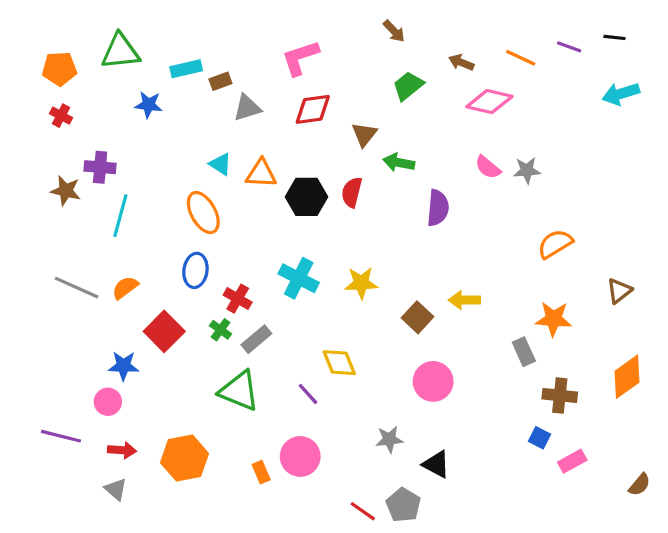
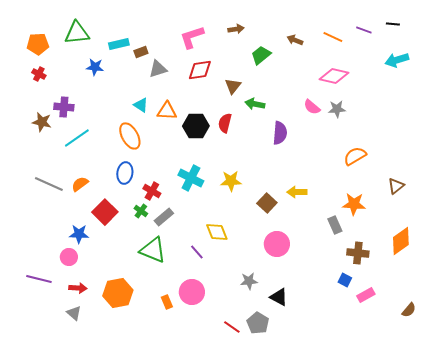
brown arrow: (394, 31) -> (236, 29), moved, turned -56
pink diamond: (489, 102) -> (334, 76), moved
cyan line: (120, 216) -> (77, 138), turned 40

